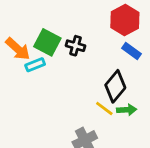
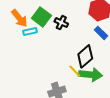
green arrow: (127, 110) -> (91, 75), size x1.6

